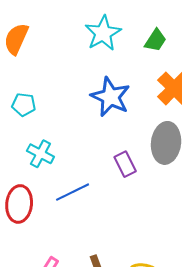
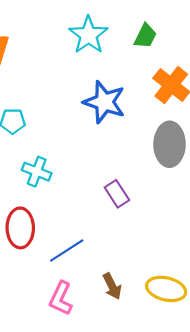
purple rectangle: (125, 164) -> (117, 194), moved
blue line: (73, 192) -> (67, 250), moved

